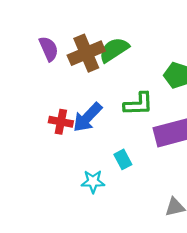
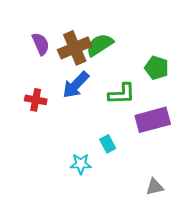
blue arrow: (87, 117) -> (76, 85), moved
red cross: (61, 122) -> (36, 100), moved

